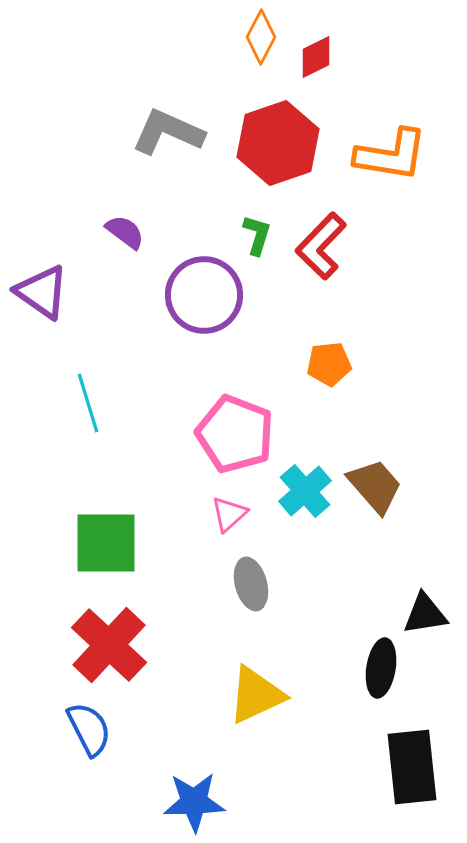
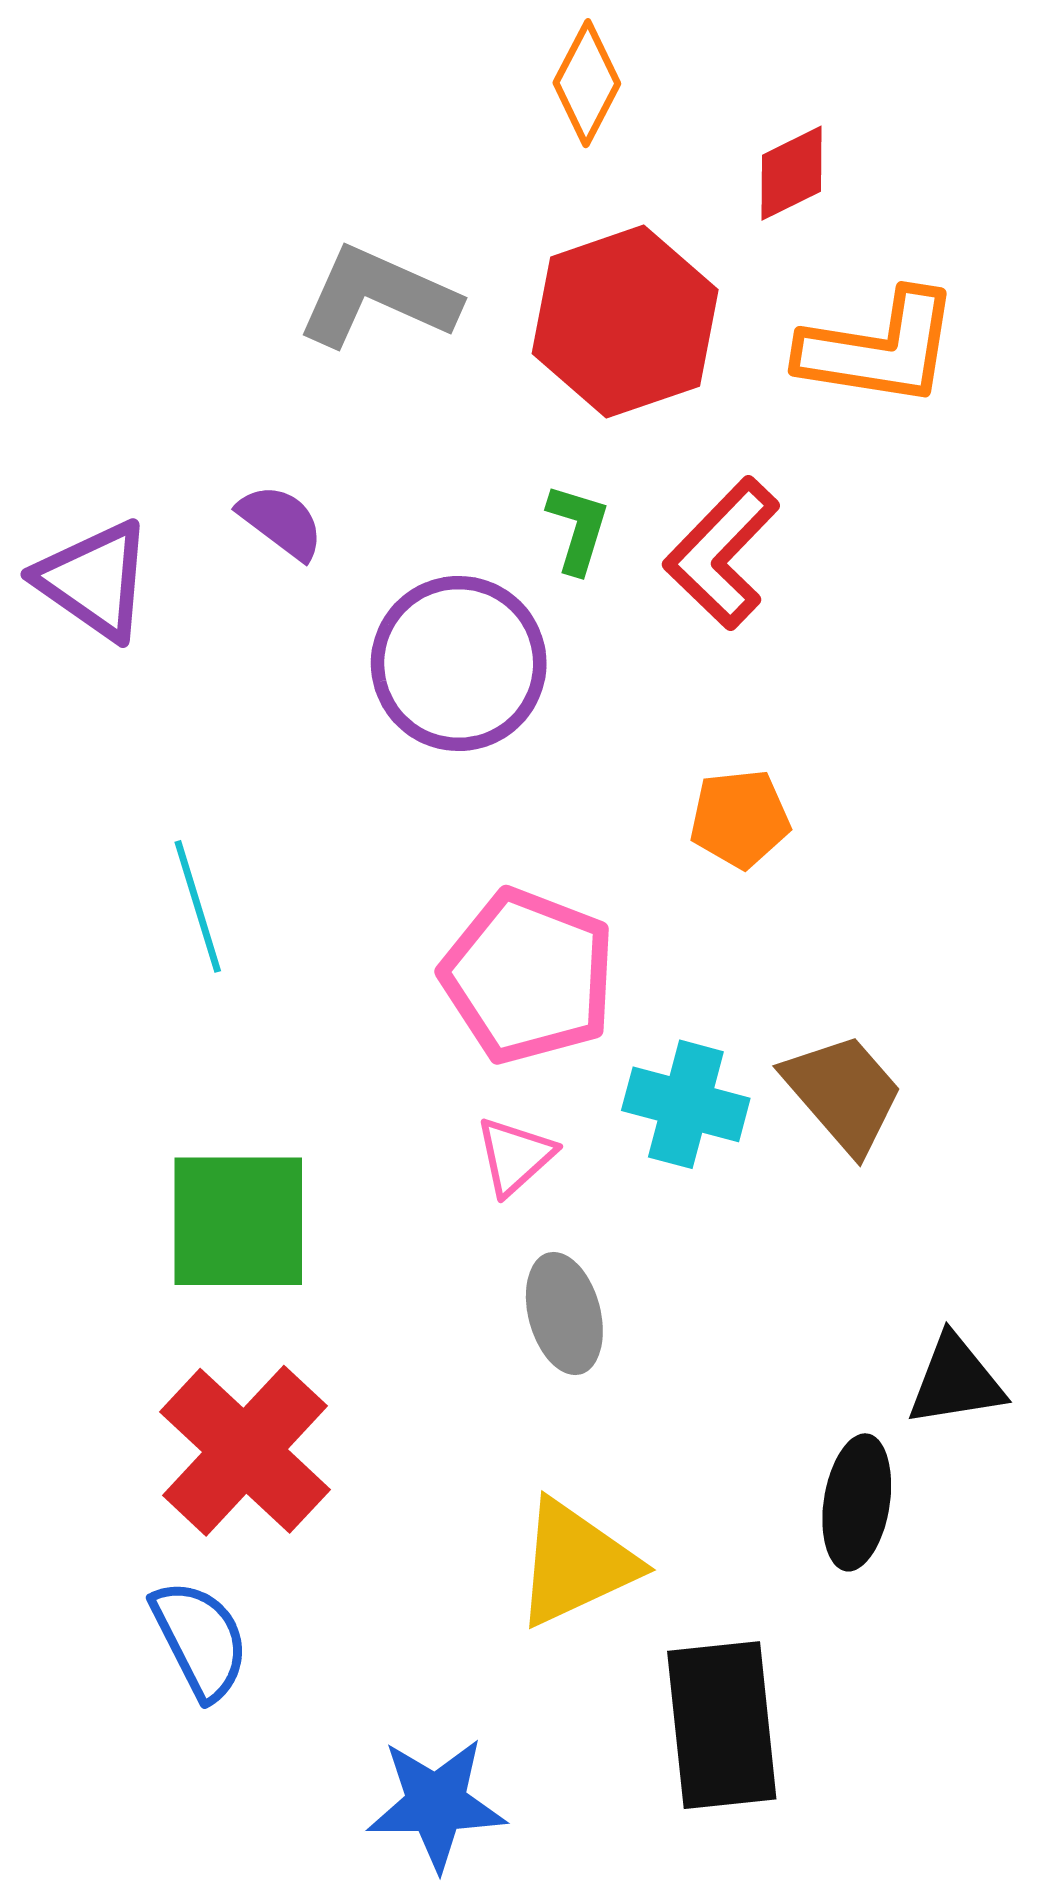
red diamond: (316, 57) -> (792, 173), moved
purple triangle: (42, 292) -> (94, 580), moved
cyan cross: (305, 491) -> (686, 1104), turned -34
black rectangle: (412, 767) -> (722, 1725), moved

